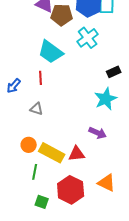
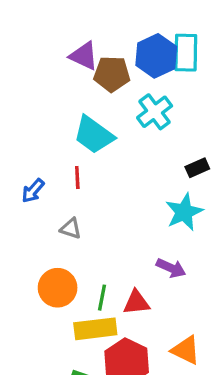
orange circle: (29, 145) -> (58, 288), size x1.5
yellow rectangle: (52, 153) -> (95, 329), moved, turned -35
green line: (35, 172) -> (102, 298), moved

